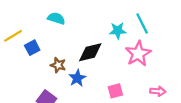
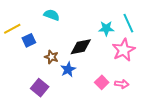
pink square: (115, 91) -> (102, 82), turned -32
pink arrow: (158, 91) -> (122, 84), moved

